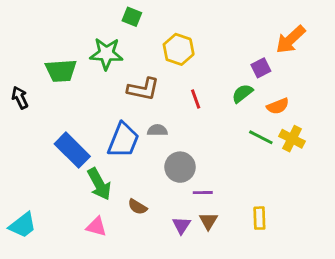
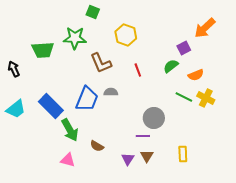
brown L-shape: (143, 89) -> (101, 63), turned 55
gray circle: (180, 167) -> (154, 118), moved
cyan trapezoid: (23, 225) -> (16, 109), moved

